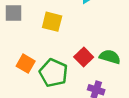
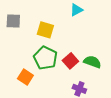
orange square: (26, 64) -> (25, 77), moved
green pentagon: (54, 73) -> (45, 58), moved

